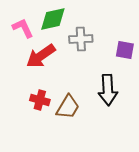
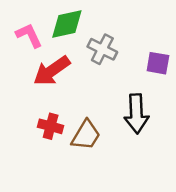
gray cross: (81, 39) -> (102, 49), turned 30

